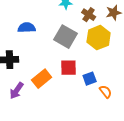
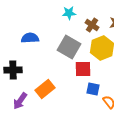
red square: (69, 68) -> (83, 69), moved
blue square: (90, 79) -> (93, 89), turned 32

